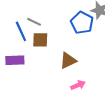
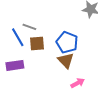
blue pentagon: (82, 23) -> (67, 42), moved
brown triangle: (68, 60) -> (66, 60), turned -42

